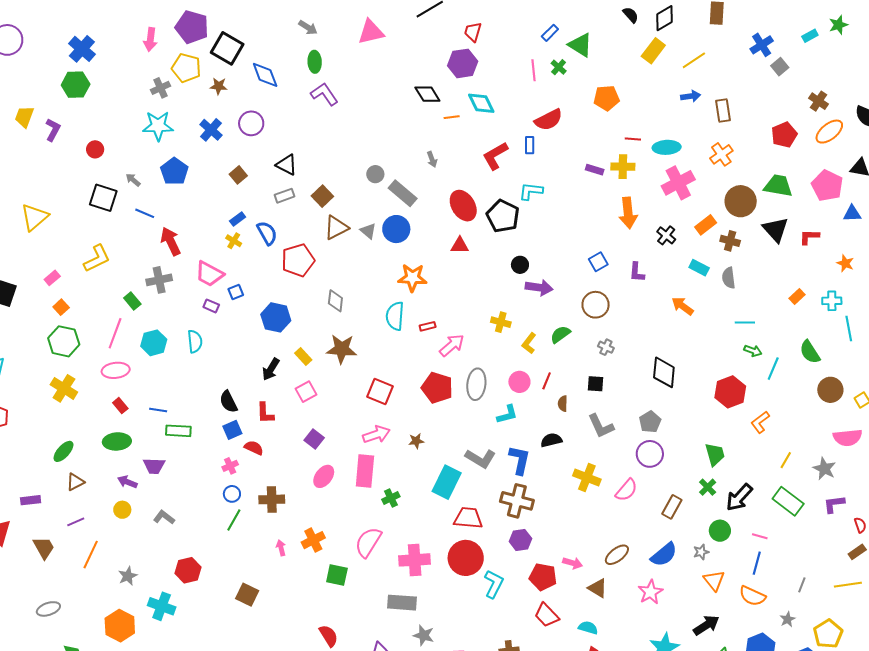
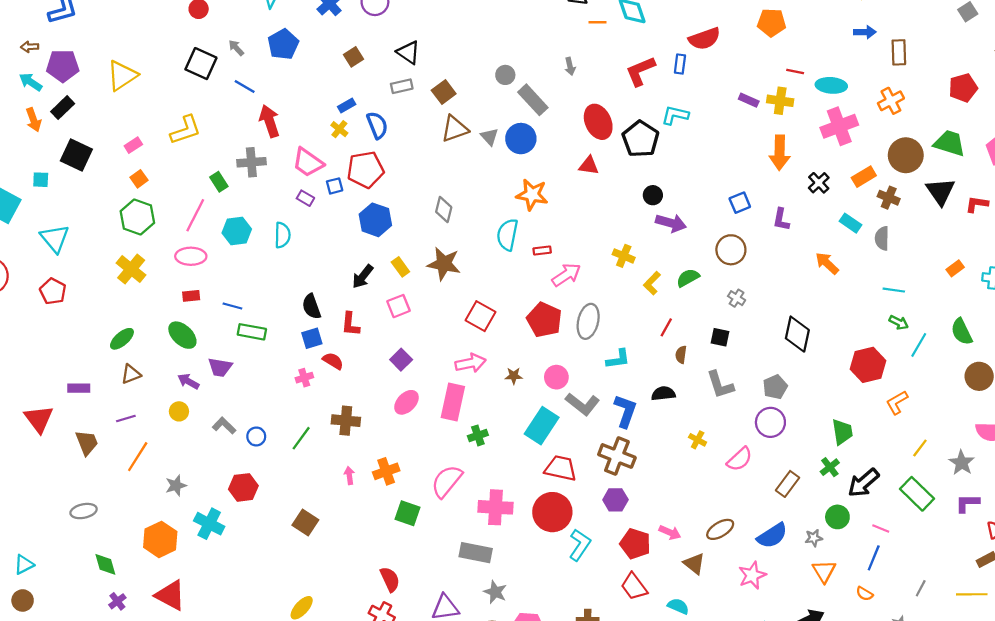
red pentagon: (298, 260) -> (365, 170), moved
pink circle: (519, 382) -> (556, 377), moved
red rectangle: (120, 406) -> (191, 296), turned -63
green ellipse: (117, 441) -> (182, 335), turned 40
yellow cross: (587, 478) -> (698, 440), size x0.6
blue circle: (232, 494) -> (256, 436), moved
orange semicircle: (752, 596) -> (864, 594), size x0.6

